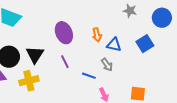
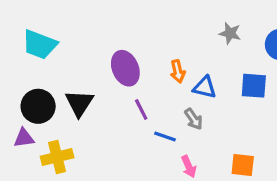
blue square: (145, 44) -> (254, 86), turned 36
purple line: (65, 62) -> (141, 109), moved
yellow cross: (29, 81) -> (57, 157), moved

